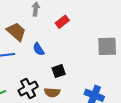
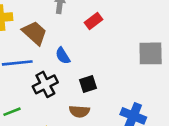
black cross: (28, 89) -> (45, 84), moved

